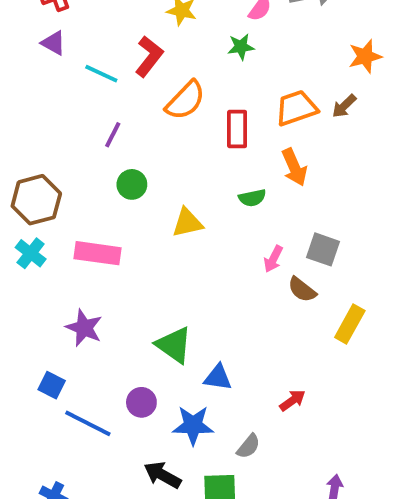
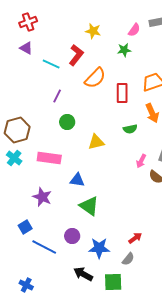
blue triangle: (218, 377) -> (77, 180), moved
blue square: (52, 385) -> (25, 227), turned 32
red arrow: (292, 400) -> (135, 238), moved

